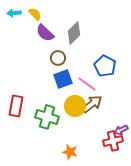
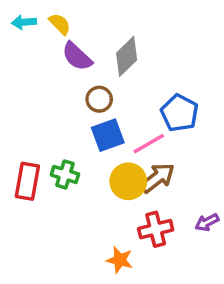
pink line: (87, 84) -> (149, 144), turned -66
green cross: (47, 117) -> (65, 174), moved, size x0.7
red cross: (113, 141) -> (156, 229), moved

